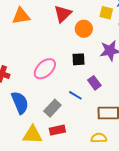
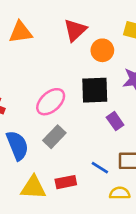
black square: (79, 59) -> (95, 90), size x1.6
blue line: (75, 95) -> (100, 168), moved
gray rectangle: (52, 108) -> (54, 137), moved

